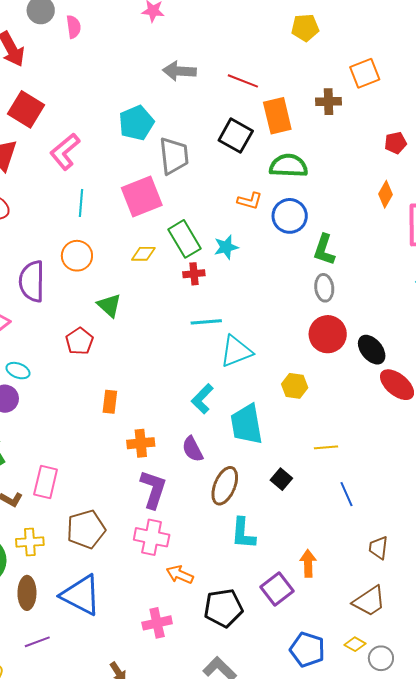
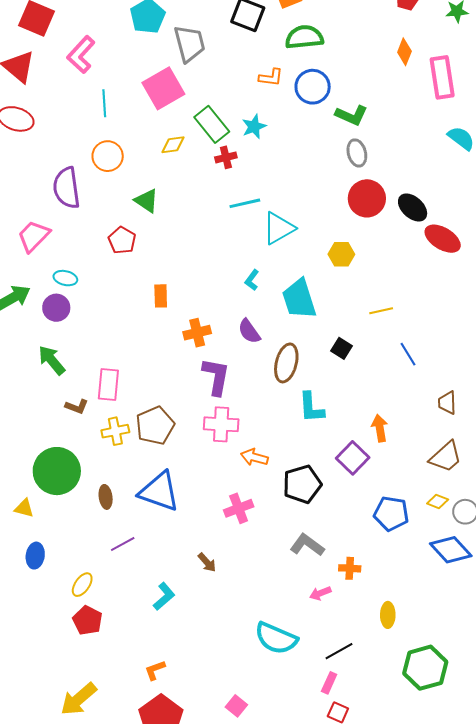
green L-shape: (324, 250) -> (351, 115), turned -76
cyan L-shape: (202, 399) -> (252, 280), size x0.7
yellow cross: (30, 542) -> (115, 431), moved
brown ellipse: (27, 593) -> (106, 497), size x0.7

